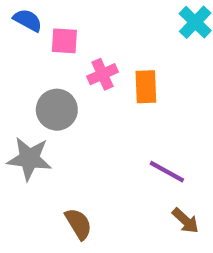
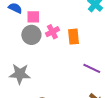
gray circle: (57, 110) -> (31, 35), moved
purple line: (167, 172) -> (92, 68), moved

